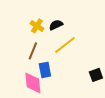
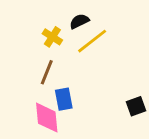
black semicircle: (56, 25) -> (79, 21), moved
yellow line: (65, 45) -> (92, 41), moved

